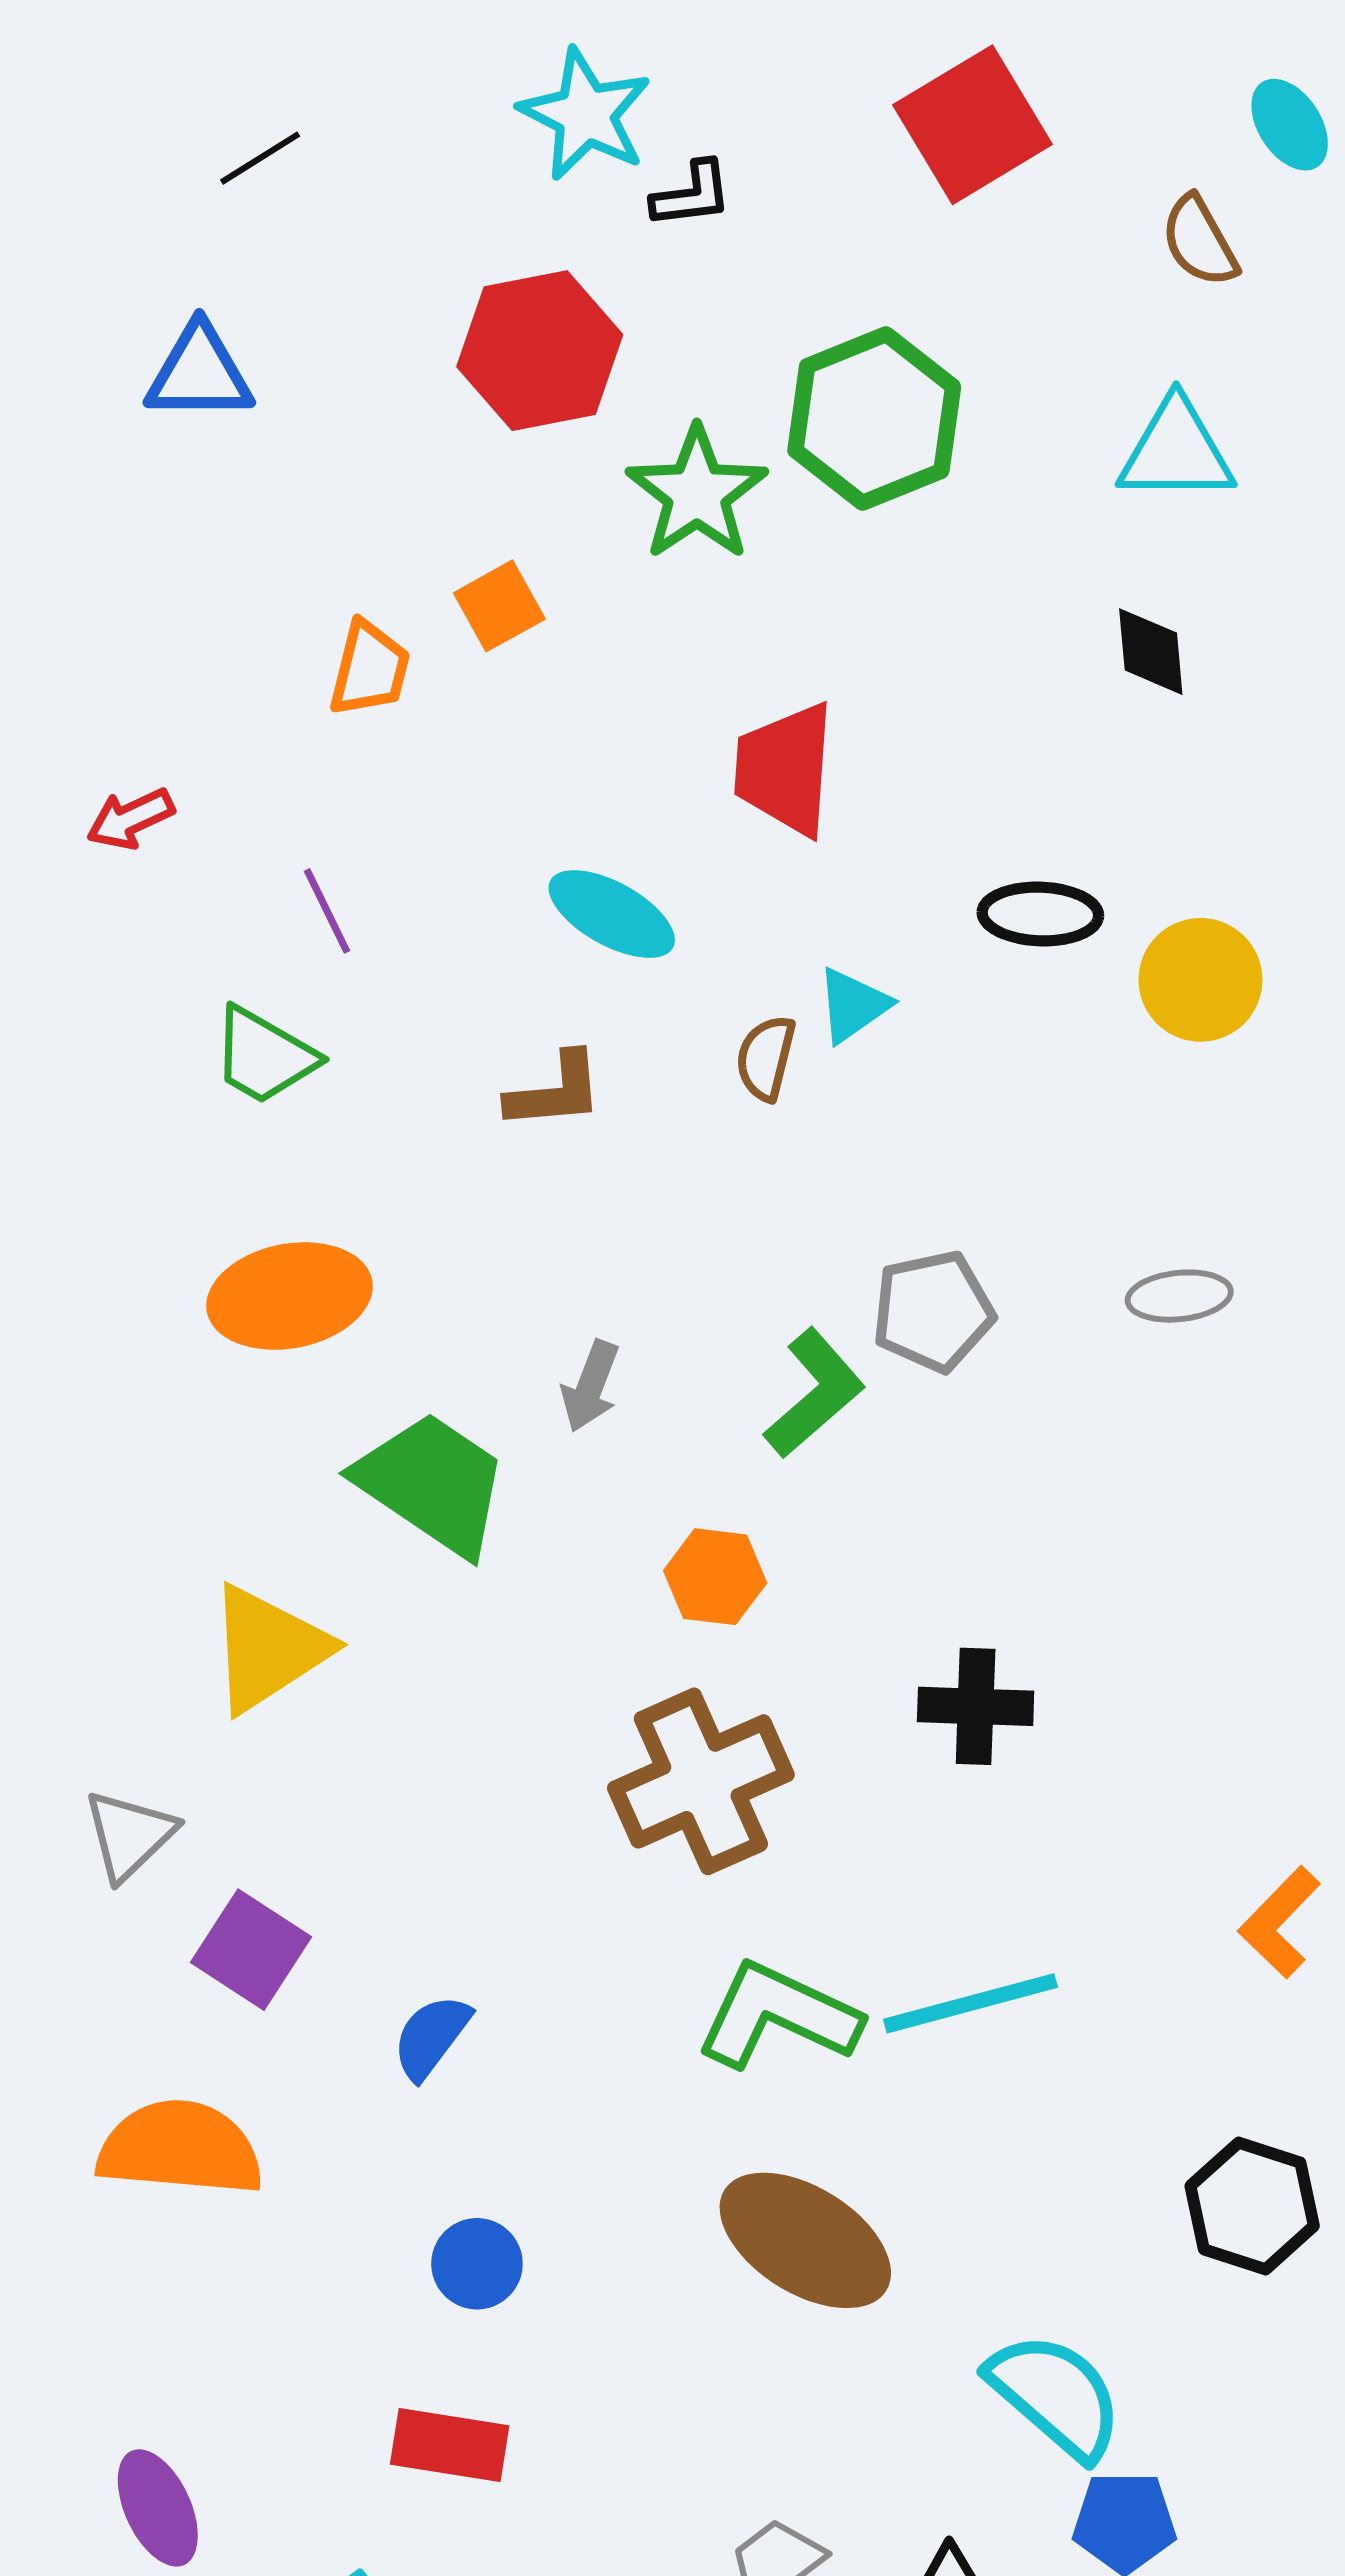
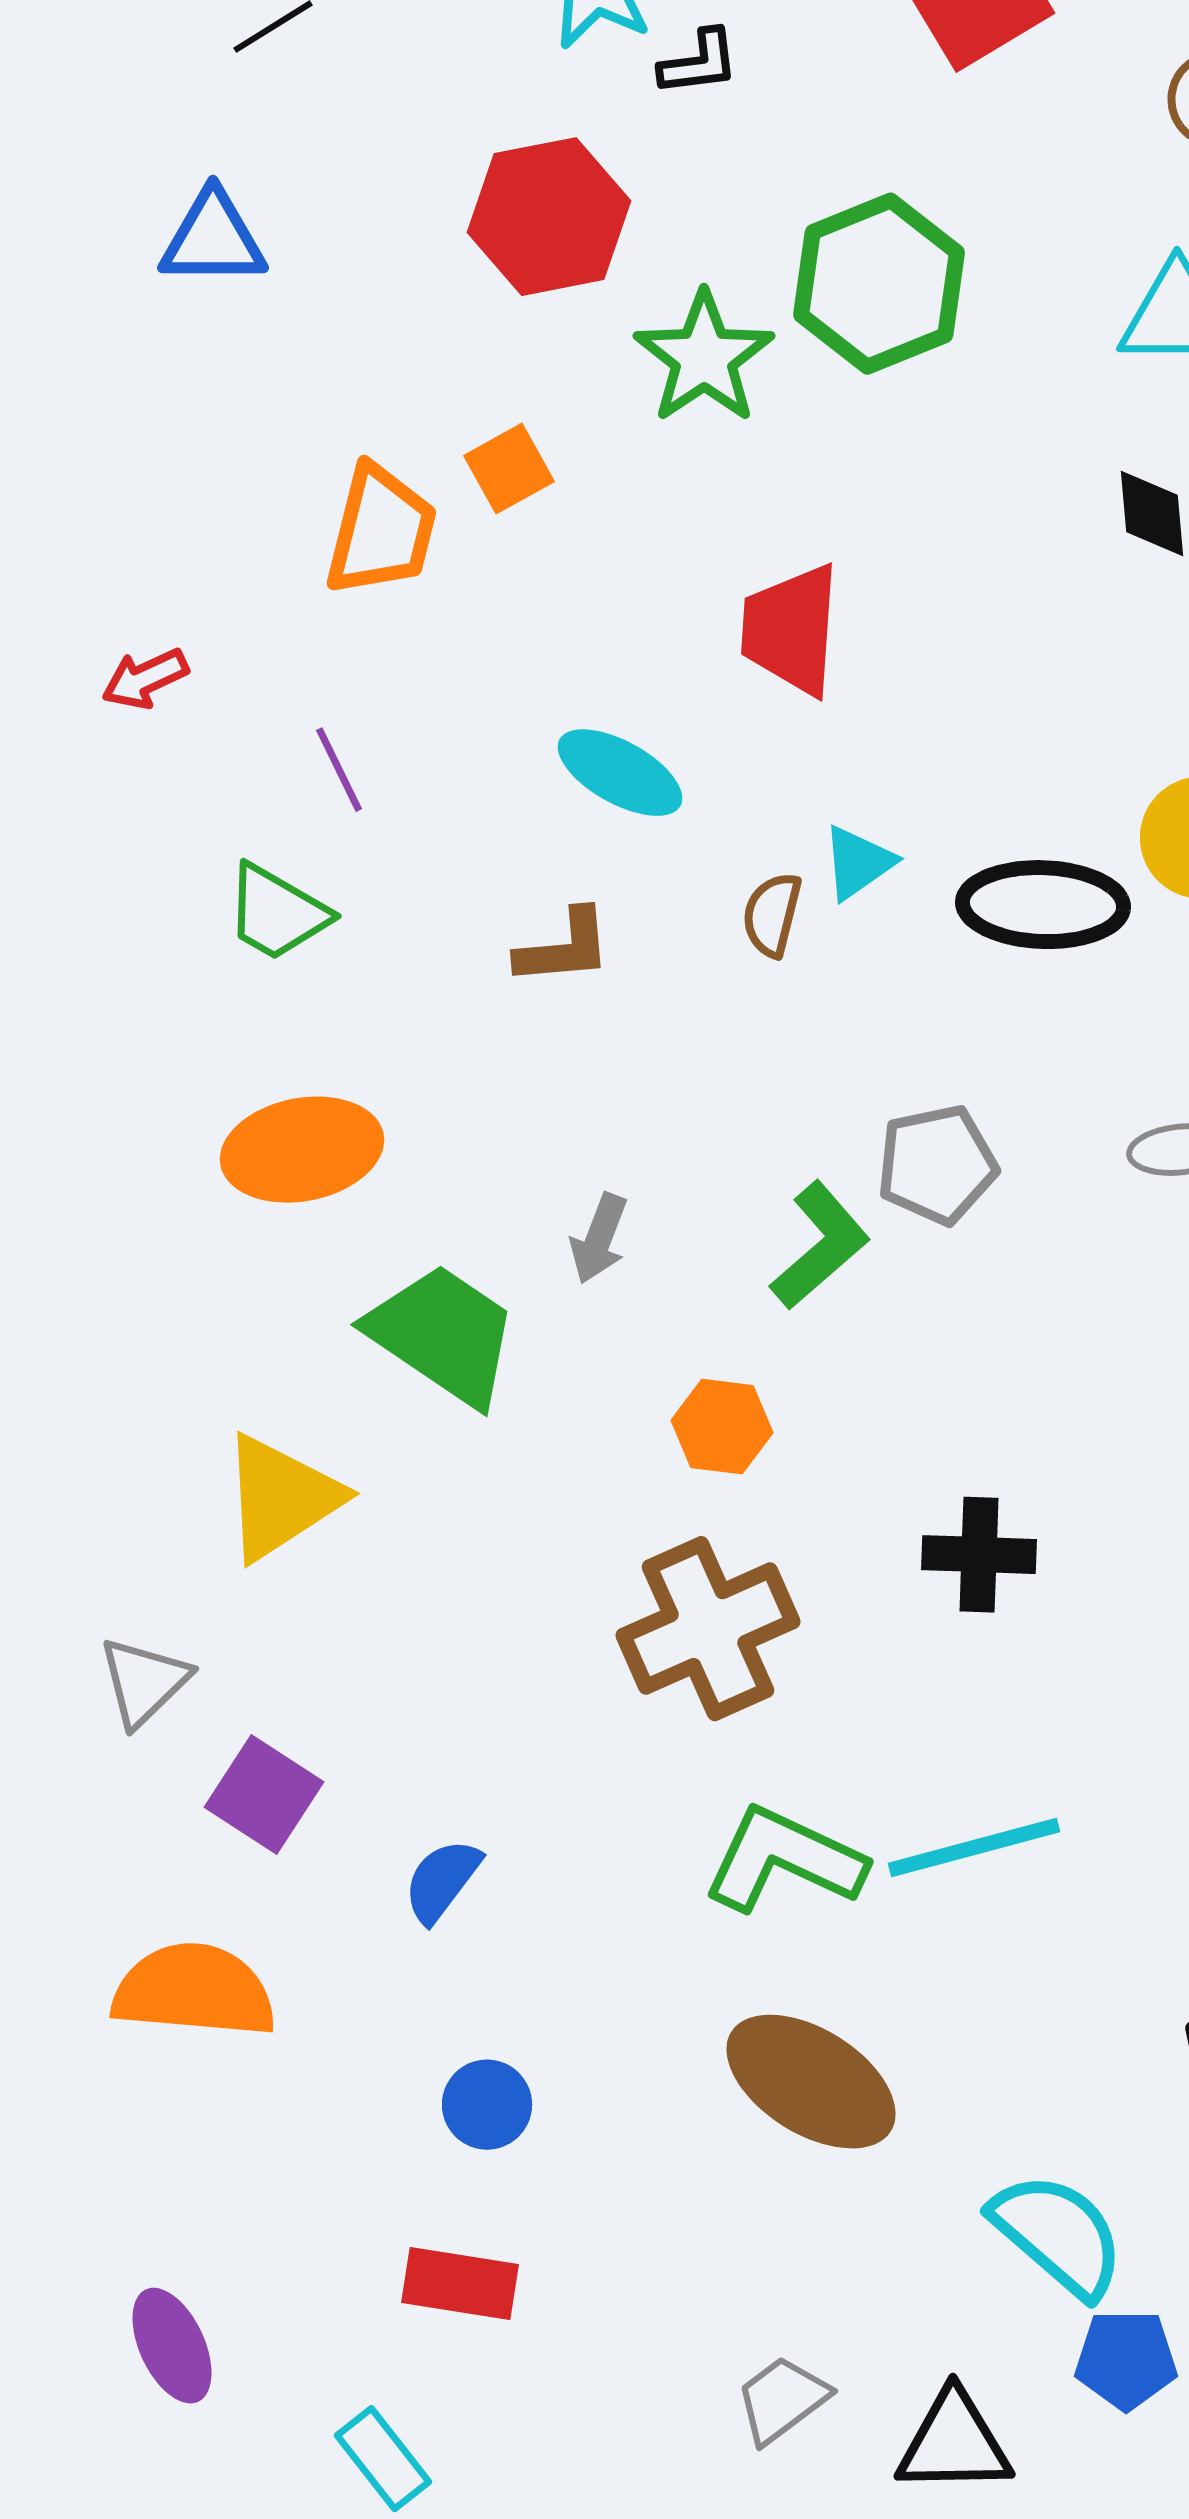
orange trapezoid: (370, 669) -> (381, 531), size x1.4
black ellipse: (1040, 914) -> (1043, 905), moved, size x1.4

